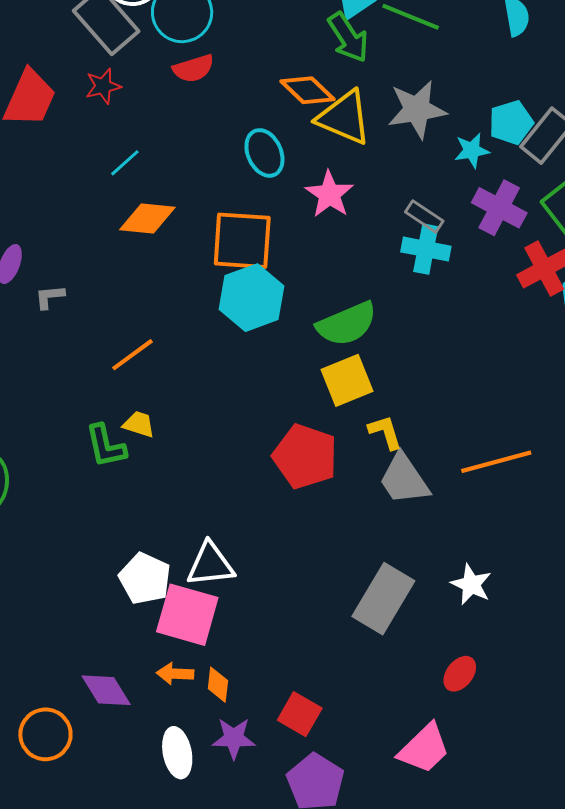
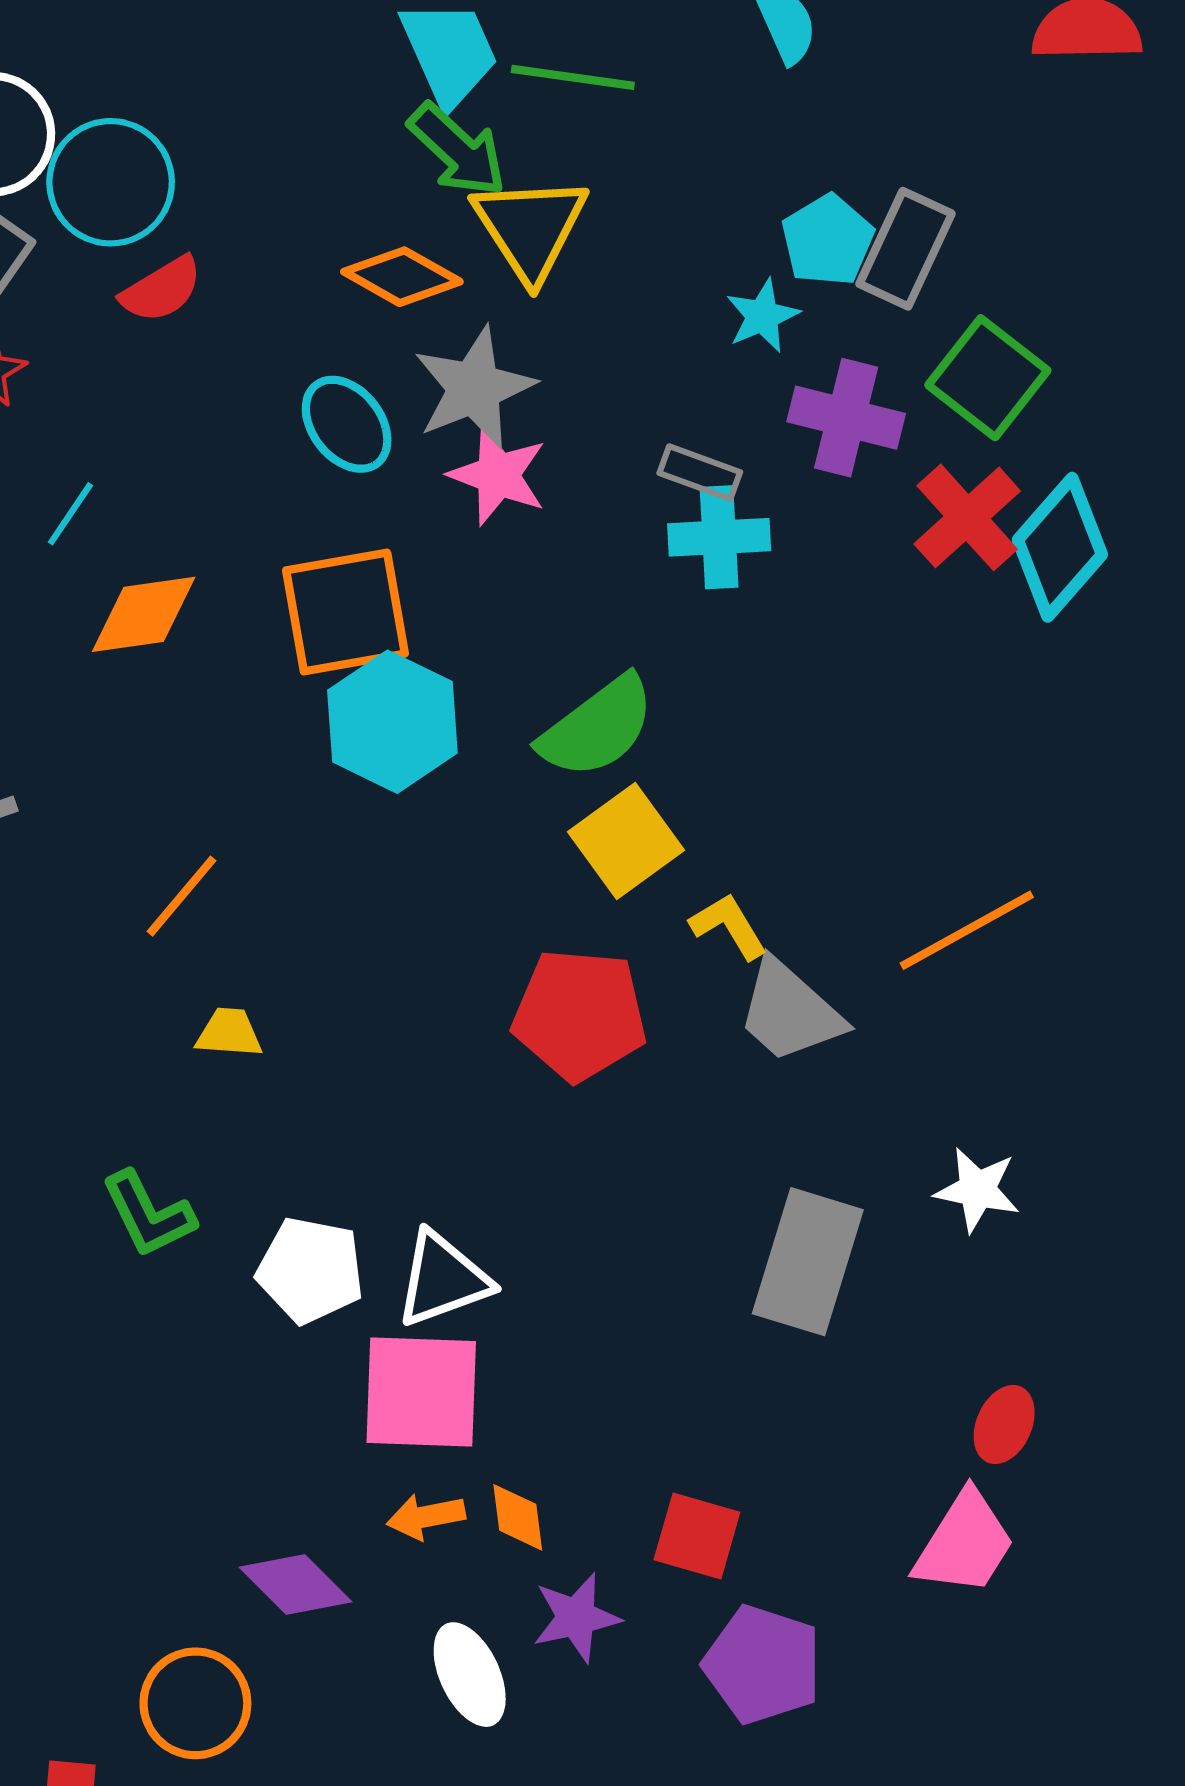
gray star: (417, 109) -> (474, 388), moved
yellow triangle: (344, 118) -> (530, 228), moved, turned 48
green L-shape: (106, 446) -> (148, 1214), moved
white pentagon: (145, 579) -> (310, 1270), moved
red ellipse: (460, 674) -> (1004, 1425), moved

